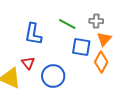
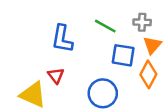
blue circle: (53, 76) -> (103, 93), moved

